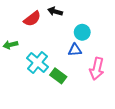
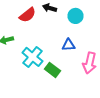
cyan circle: (82, 32) -> (76, 16), moved

